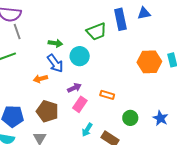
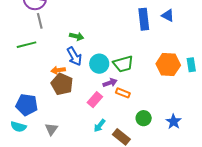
blue triangle: (144, 13) -> (168, 15), turned 32
green trapezoid: (96, 32) -> (123, 64), moved
cyan circle: (80, 56) -> (99, 64), moved
purple arrow: (74, 88) -> (110, 83), moved
brown pentagon: (47, 111) -> (62, 84), moved

